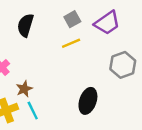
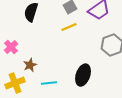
cyan line: (33, 111) -> (49, 83), moved, turned -70

